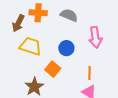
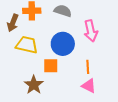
blue circle: (66, 48) -> (63, 44), size x1.5
orange square: (53, 69) -> (51, 66), turned -35

